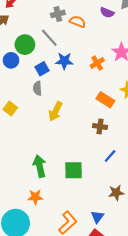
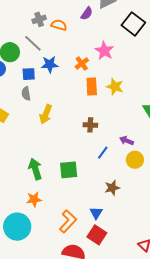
purple semicircle: (107, 13) -> (87, 14), turned -72
blue square: (42, 69) -> (29, 74), turned 32
orange rectangle: (105, 100) -> (92, 86), moved, turned 60

